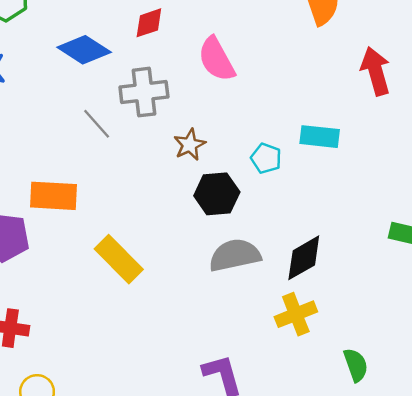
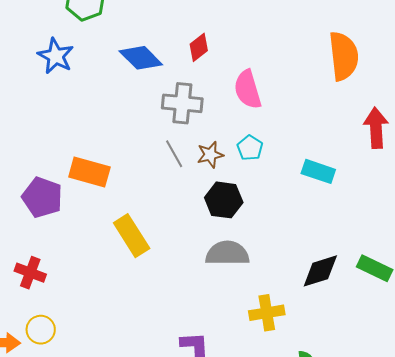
red diamond: (149, 23) -> (199, 47), turned -32
gray line: (97, 124) -> (174, 154), moved
cyan pentagon: (266, 158) -> (250, 148), moved
black diamond: (304, 258) -> (320, 271), moved

